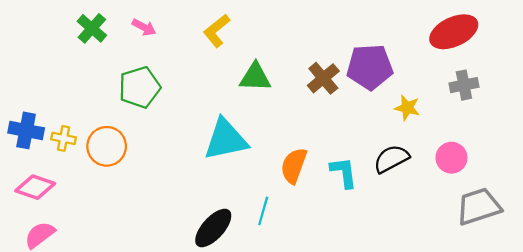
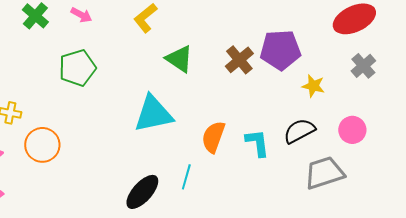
green triangle: (255, 77) -> (179, 59), turned 32
gray cross: (464, 85) -> (363, 66), turned -30
orange circle: (107, 146) -> (42, 145), moved
gray trapezoid: (479, 206) -> (324, 173), moved

